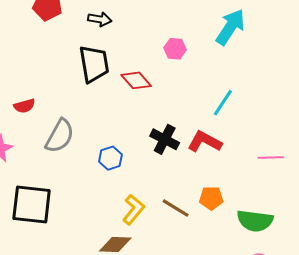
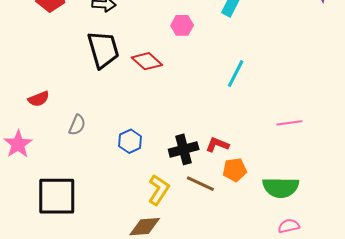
gray semicircle: (60, 136) -> (77, 125), size x0.6
black cross: (165, 139) -> (184, 149), moved, turned -36
red L-shape: (205, 142) -> (217, 145), moved, size x0.7

